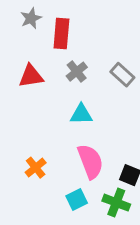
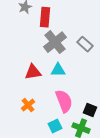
gray cross: (77, 72) -> (55, 42), size x1.6
red triangle: (31, 76) -> (33, 72), moved

